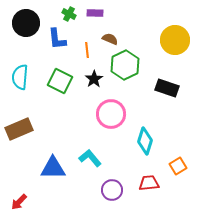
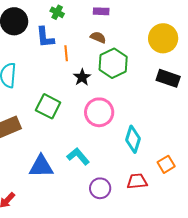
purple rectangle: (95, 13) -> (101, 11), moved
orange line: (87, 50) -> (66, 53), moved
green square: (60, 81) -> (48, 106), moved
black rectangle: (167, 88) -> (168, 78), moved

